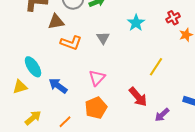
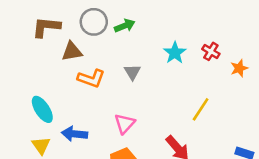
red cross: (173, 18) -> (211, 51), moved, turned -32
blue arrow: (58, 86) -> (74, 134), turned -30
yellow triangle: (20, 87) -> (41, 145), moved, turned -49

